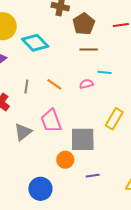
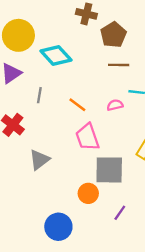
gray line: (26, 87) -> (39, 95), moved
pink trapezoid: (51, 121) -> (87, 137), moved
purple line: (93, 176) -> (120, 213), turned -48

